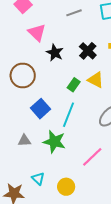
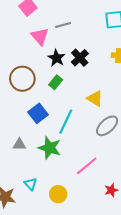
gray line: (74, 13) -> (63, 25), moved
black cross: (88, 51) -> (80, 58), moved
yellow triangle: (96, 80) -> (95, 98), moved
green rectangle: (74, 85) -> (56, 82), moved

